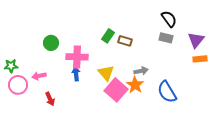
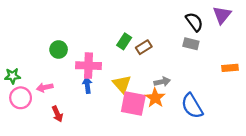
purple triangle: (196, 40) -> (222, 15), moved
brown rectangle: (125, 41) -> (144, 47), turned -48
pink square: (116, 90) -> (133, 104), turned -30

